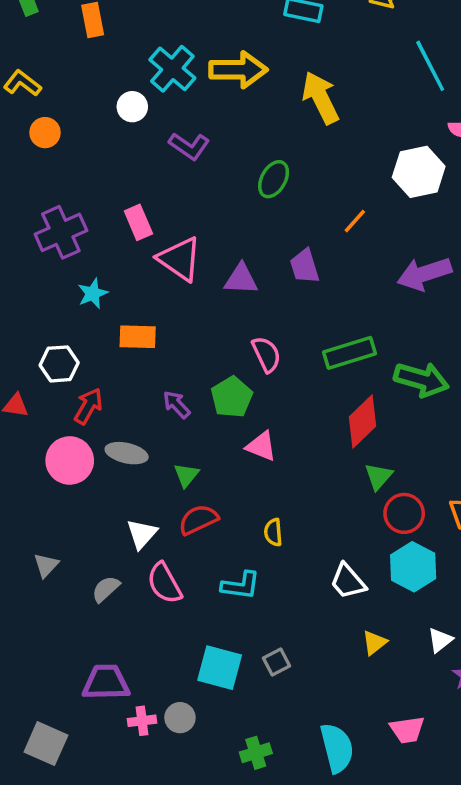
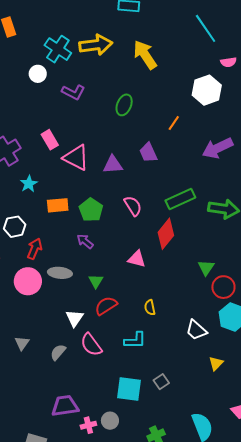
green pentagon: (232, 397) -> (91, 210), moved
red diamond: (362, 422) -> (166, 234), moved

